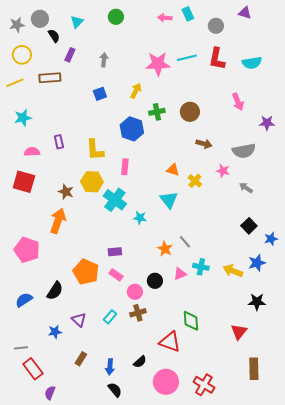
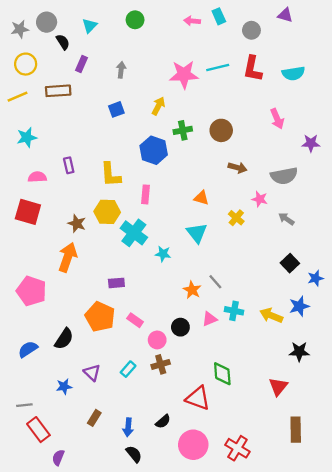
yellow cross: (195, 181) -> (236, 218), moved
purple rectangle: (115, 252) -> (116, 283), moved

